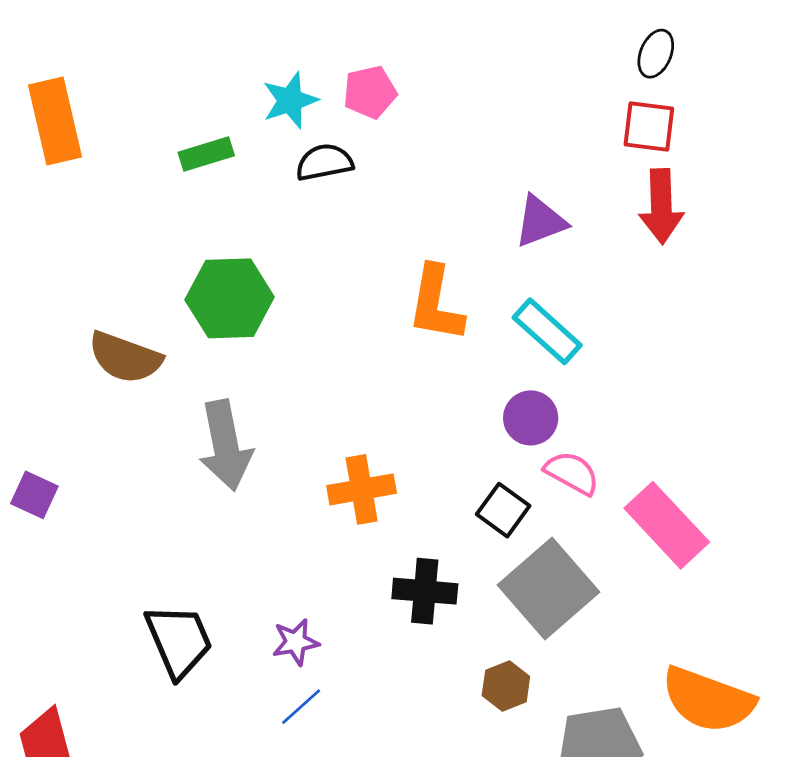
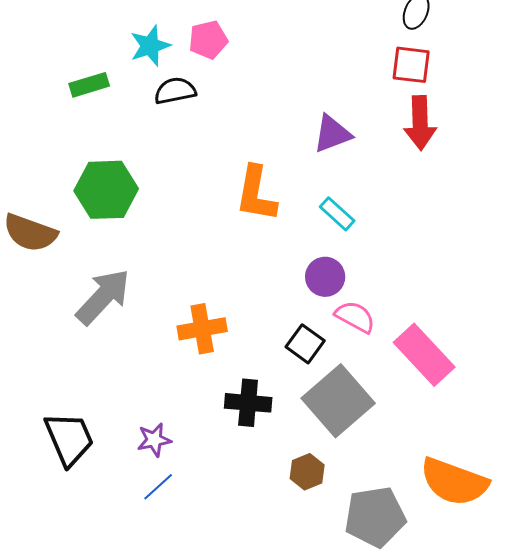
cyan rectangle: (547, 331) -> (337, 214), size x0.7
gray arrow: (225, 445) -> (103, 297), turned -126

